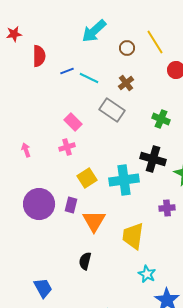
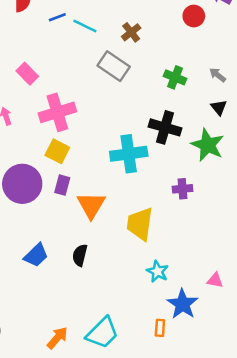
pink rectangle: (73, 122) -> (27, 74), moved
pink cross: (67, 147) -> (57, 112), size x1.8
yellow square: (87, 178) -> (57, 151), moved, turned -30
blue trapezoid: (43, 288) -> (36, 255), moved, turned 75

